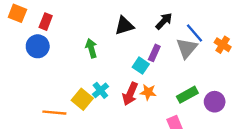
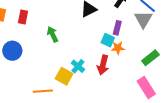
blue circle: (38, 46) -> (12, 51), moved
green arrow: (91, 48) -> (53, 34), moved
orange star: (148, 92) -> (118, 48), moved

